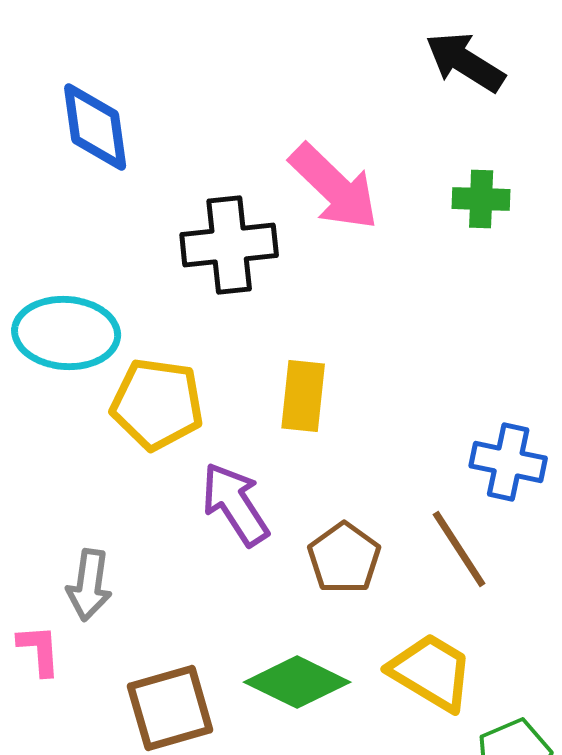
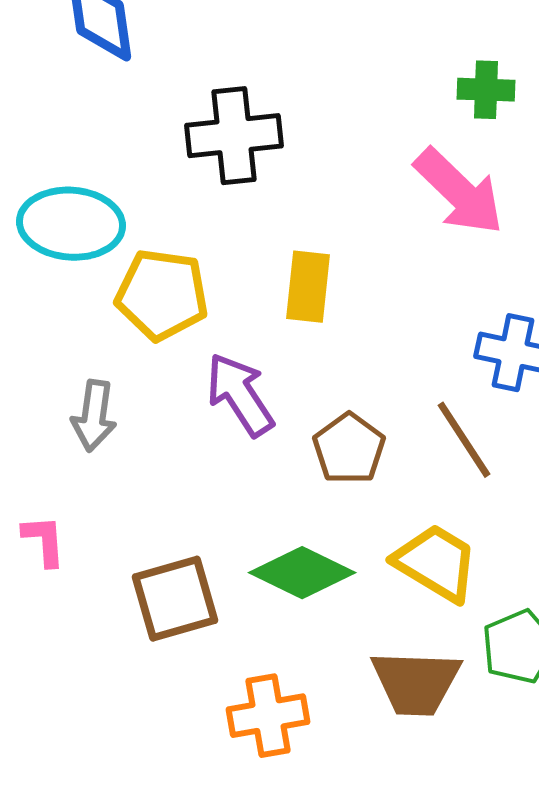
pink arrow: (334, 187) -> (459, 192), moved
gray arrow: (89, 585) -> (94, 416), moved

